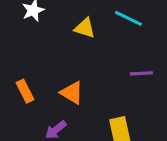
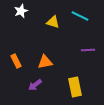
orange triangle: (72, 93) -> (45, 62), turned -42

